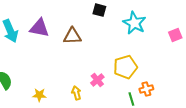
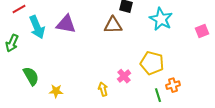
brown triangle: (72, 36) -> (113, 25), moved
yellow pentagon: (125, 67) -> (152, 63), turned 30
yellow star: (39, 95) -> (56, 91), moved

